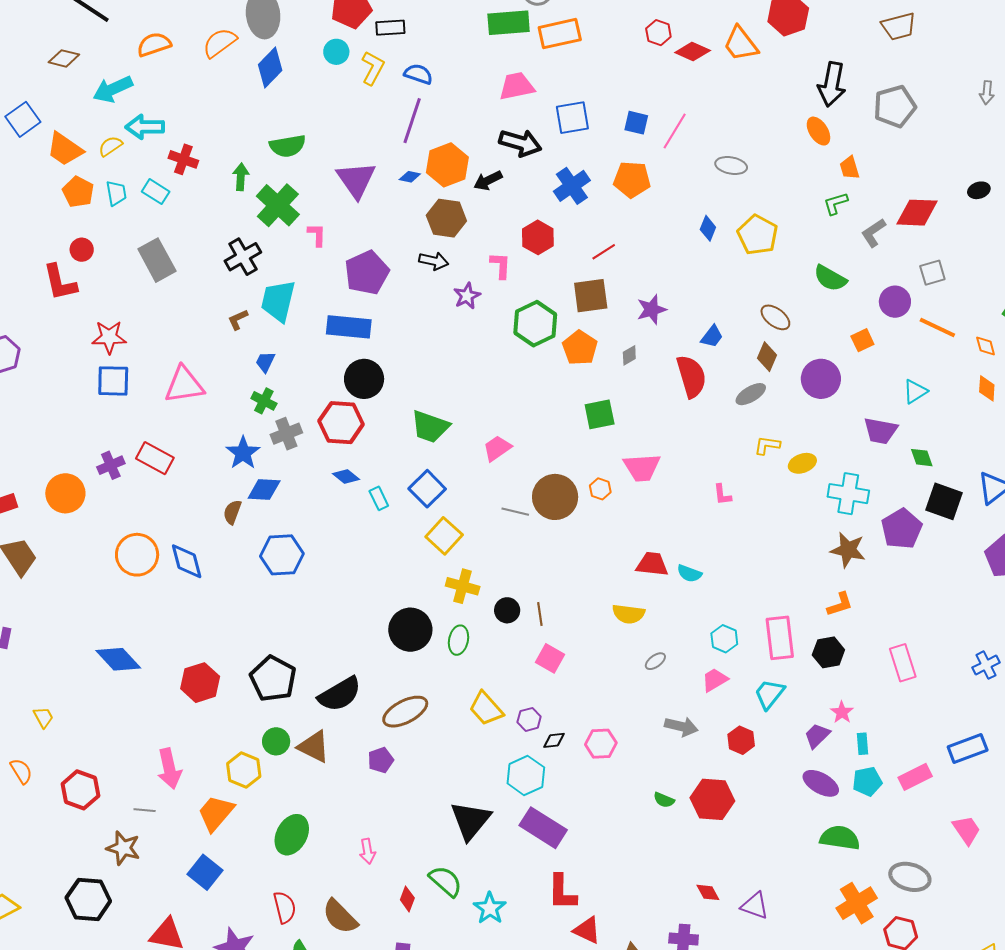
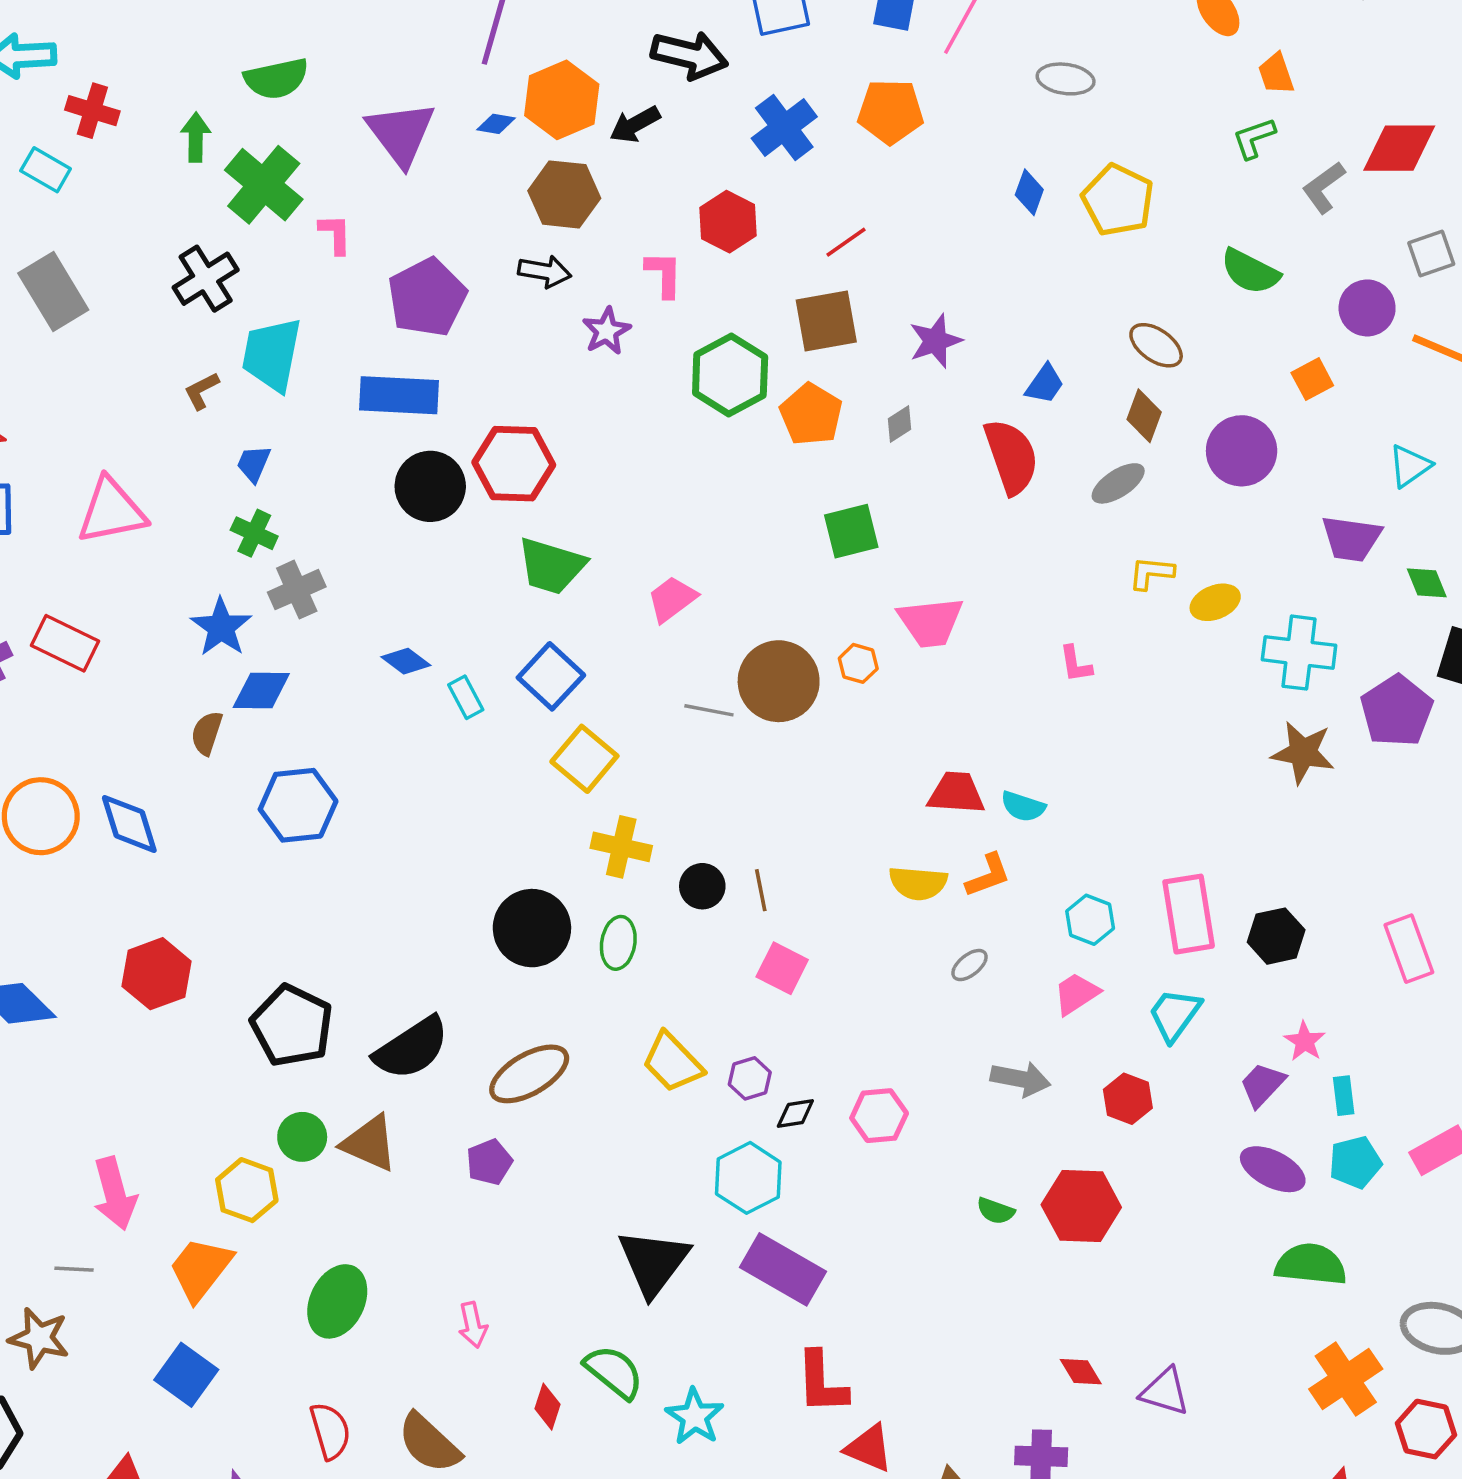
red hexagon: (341, 423) -> (514, 464), moved
orange L-shape: (840, 604) -> (988, 875), moved
red hexagon: (200, 683) -> (156, 974), moved

